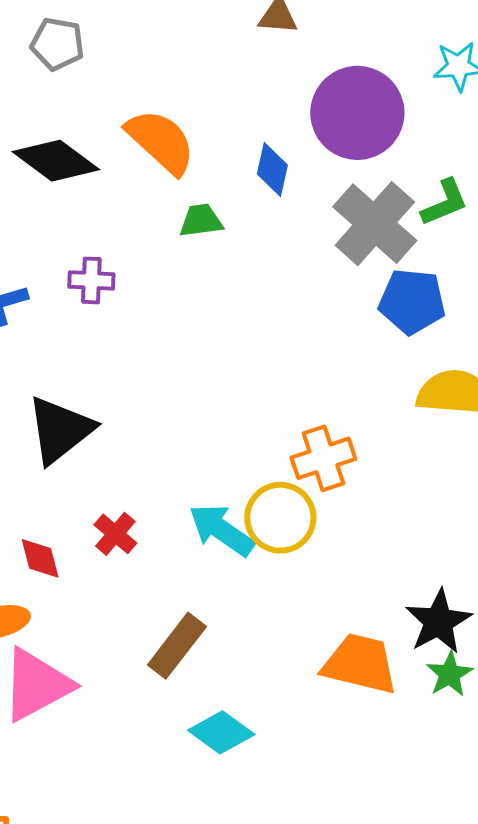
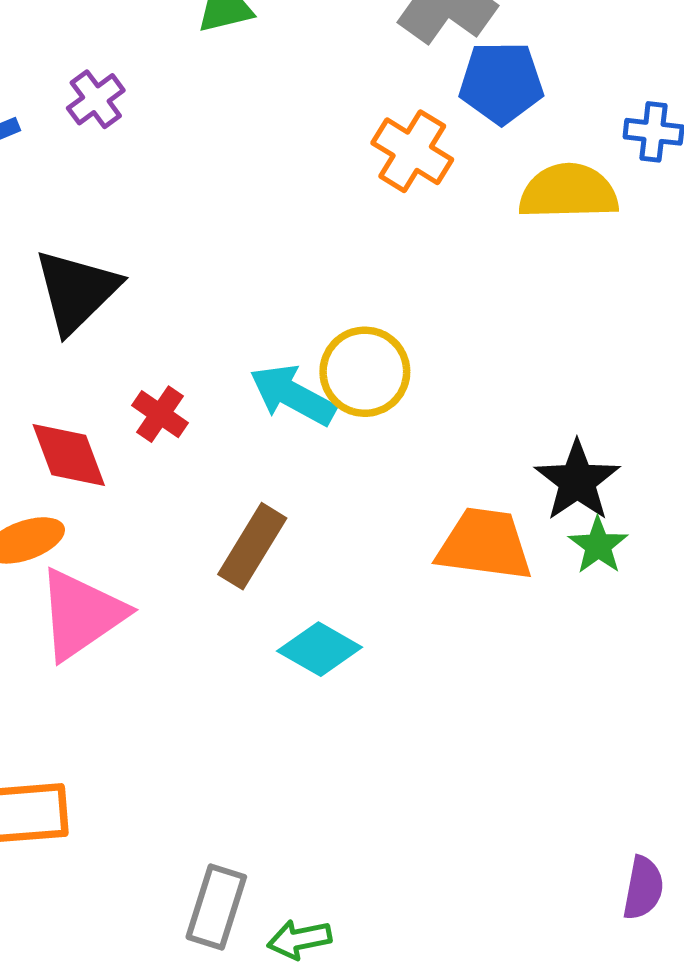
purple cross: (91, 280) -> (96, 99), turned -33
orange cross: (323, 458) -> (412, 151), moved, turned -34
red diamond: (40, 558) -> (69, 455), size x1.4

